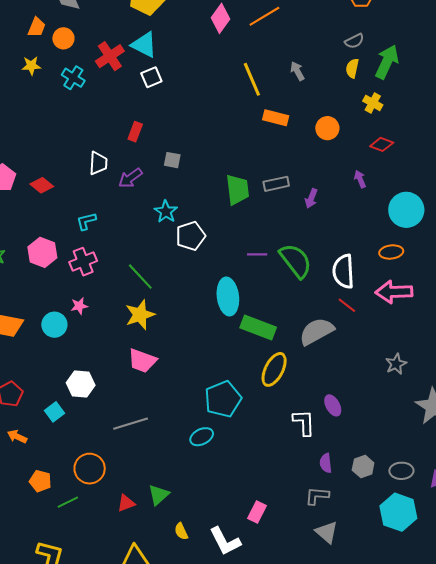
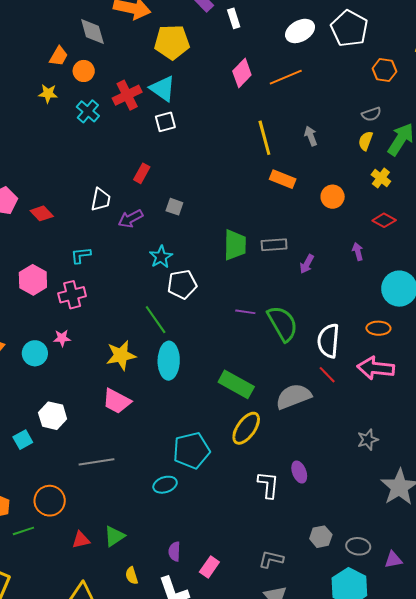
green line: (140, 277) -> (156, 320), moved
cyan ellipse: (228, 296) -> (169, 361), moved
purple semicircle: (326, 463) -> (174, 551), moved

